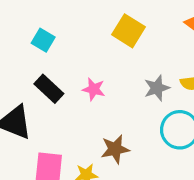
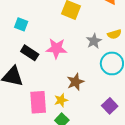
pink star: (94, 89) -> (56, 48), size x1.5

